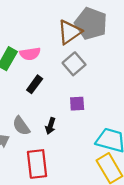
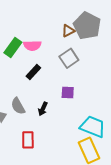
brown triangle: (70, 32) -> (68, 31), size x0.6
red rectangle: (37, 164) -> (28, 140), size x0.7

